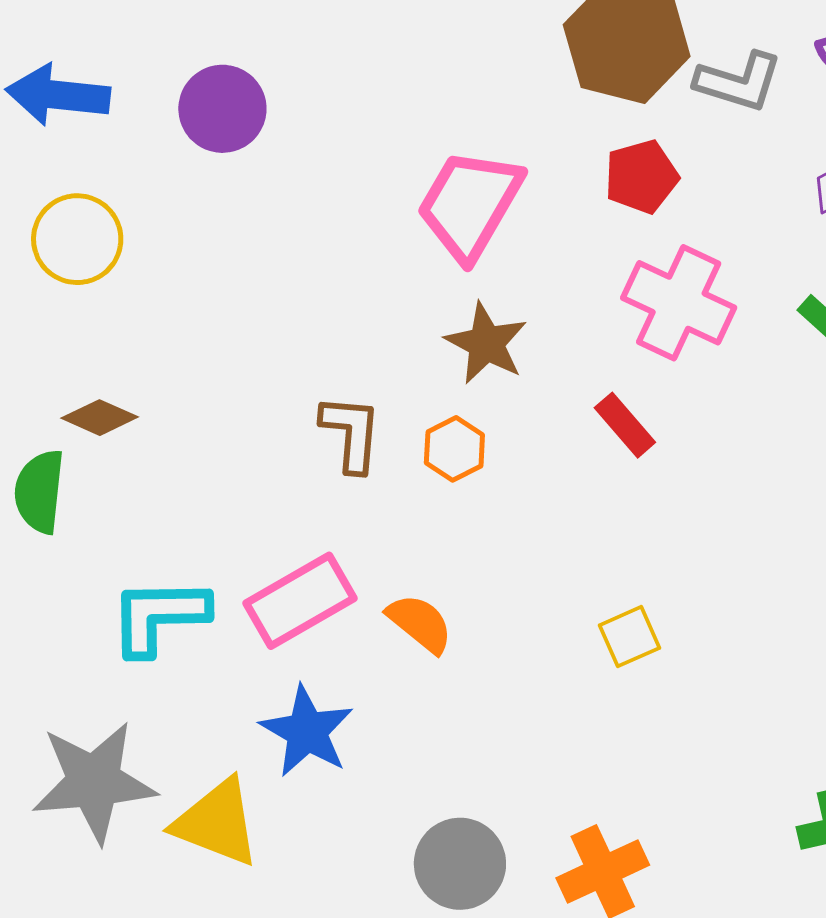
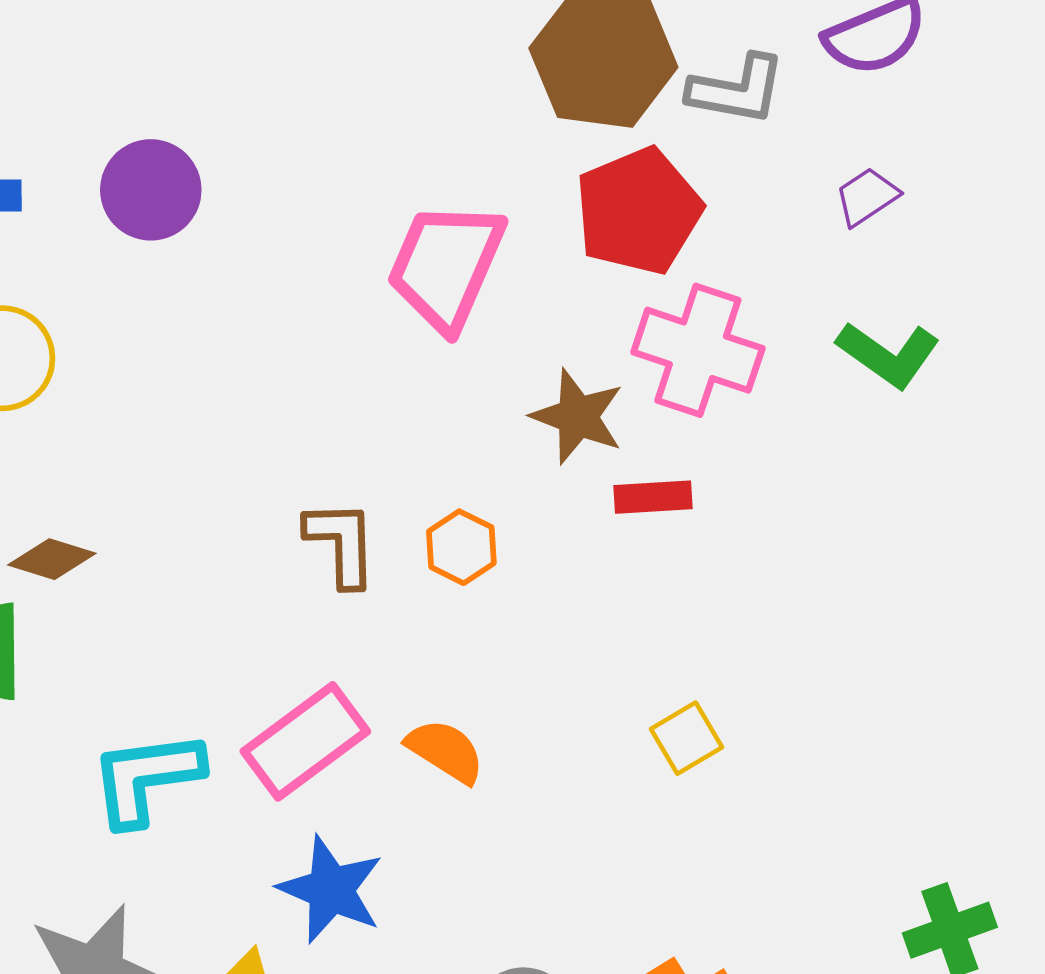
red pentagon: (641, 177) -> (638, 211), size x1.5
brown star: (486, 343) -> (578, 417), moved
red rectangle: (625, 425) -> (653, 497), turned -46

